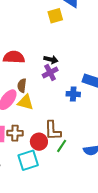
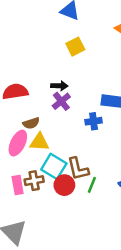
yellow square: (55, 16) -> (75, 47), moved
brown semicircle: (22, 86) -> (31, 123), turned -104
cyan square: (28, 160) -> (54, 166), moved, turned -30

